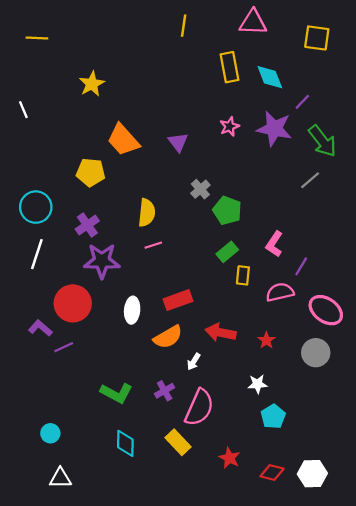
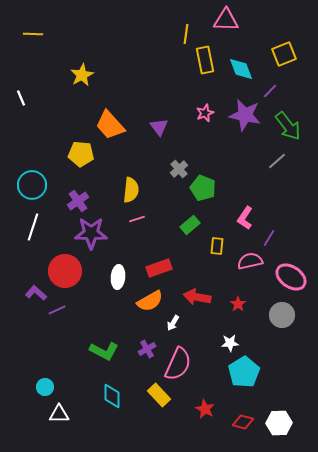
yellow line: (184, 26) -> (186, 34), moved
yellow square: (317, 38) -> (284, 54), moved, turned -30
green rectangle: (227, 252) -> (190, 225), moved
cyan pentagon: (273, 416) -> (244, 372), size x1.4
white triangle: (60, 478) -> (59, 414), moved

